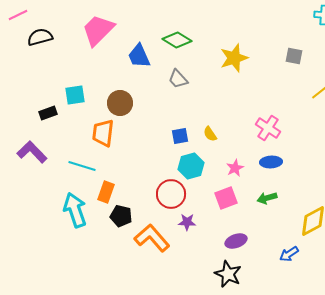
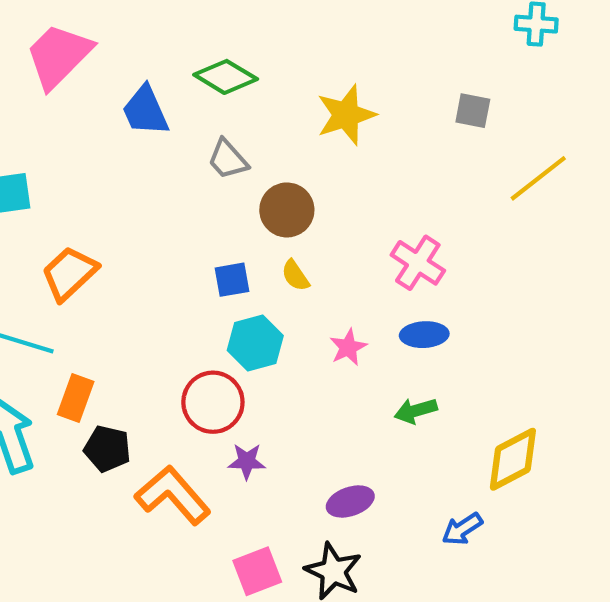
brown circle: (120, 103) -> (287, 210), moved
orange trapezoid: (103, 133) -> (69, 273), turned 40
pink square: (226, 198) -> (257, 571), moved

